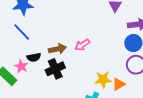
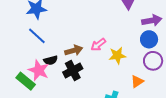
pink star: (21, 66) -> (39, 70), size x1.5
yellow star: (103, 80) -> (117, 55), moved

